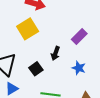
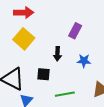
black square: (36, 69) -> (43, 74), turned -32

